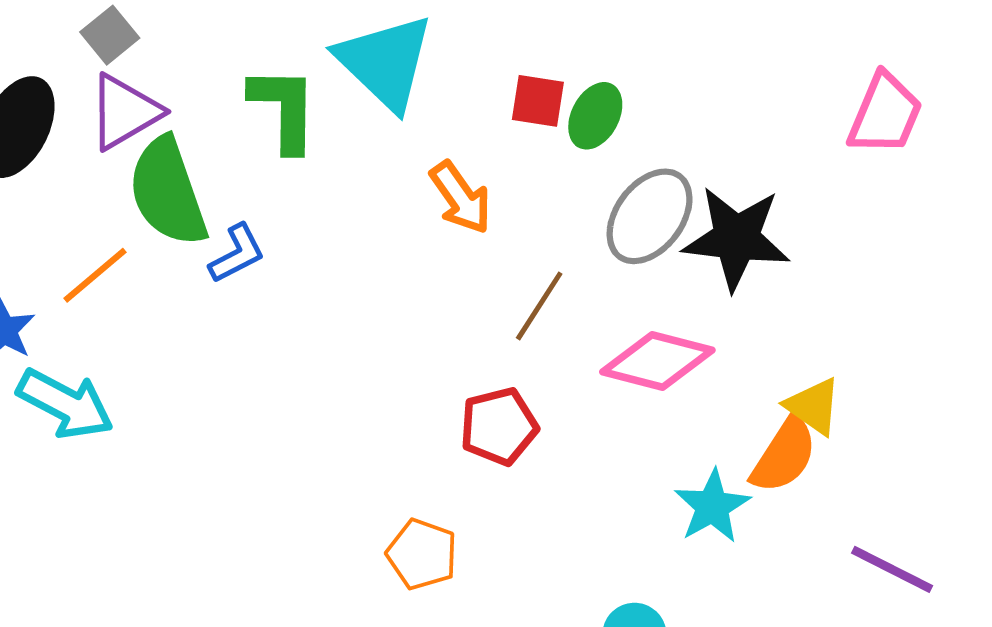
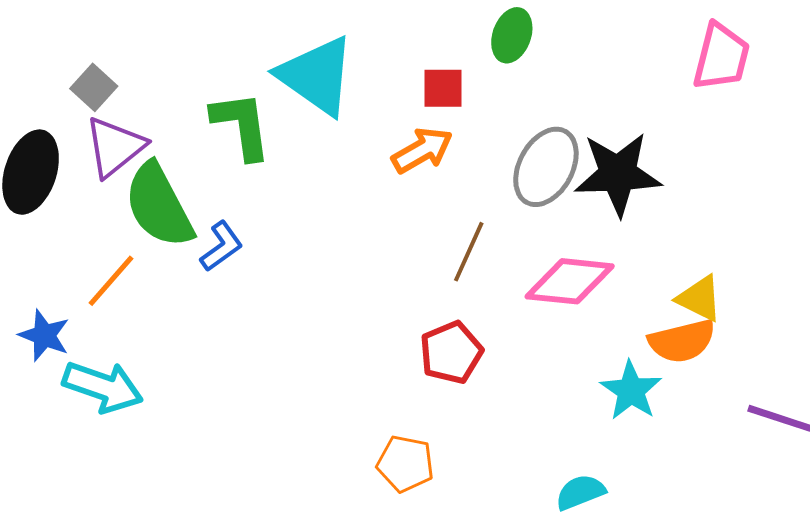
green ellipse: (595, 116) -> (512, 35), moved
orange arrow: (461, 198) -> (422, 150), moved, turned -76
orange semicircle: (784, 455) -> (682, 341), turned 52

